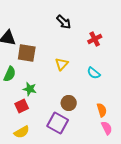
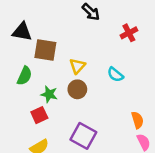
yellow triangle: (62, 64) -> (77, 66), moved
cyan semicircle: (94, 73) -> (115, 75), moved
brown circle: (69, 103) -> (77, 89), moved

